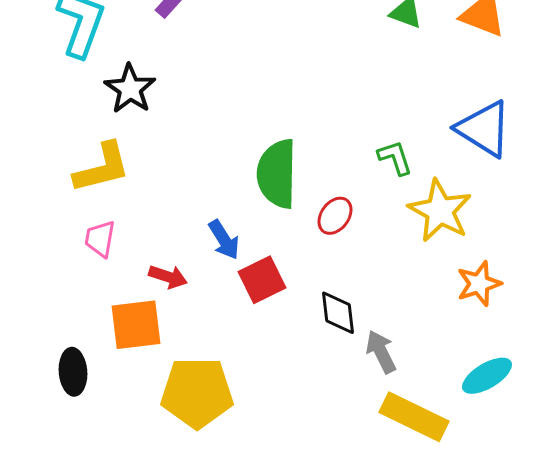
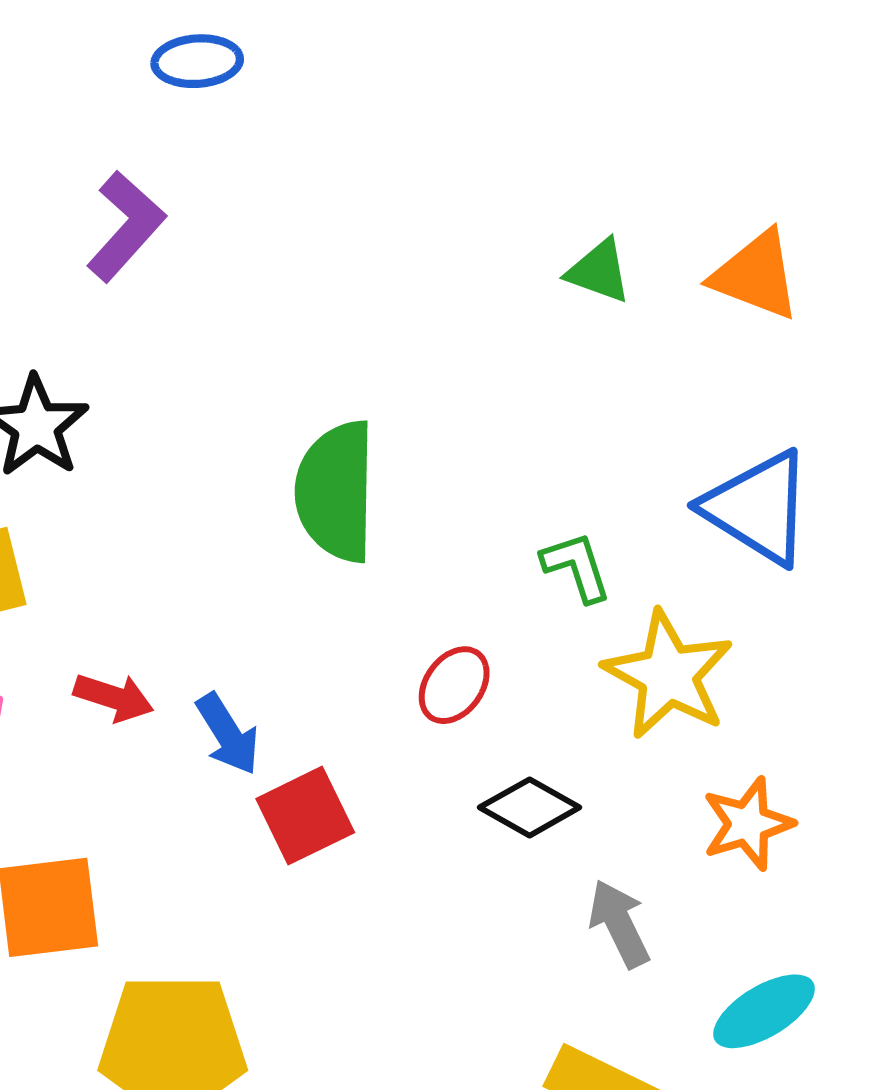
green semicircle: (277, 174) -> (336, 491), moved
red arrow: (168, 277) -> (114, 697), moved
black diamond: (338, 313) -> (530, 807), moved, turned -54
gray arrow: (381, 352) -> (619, 924), moved

